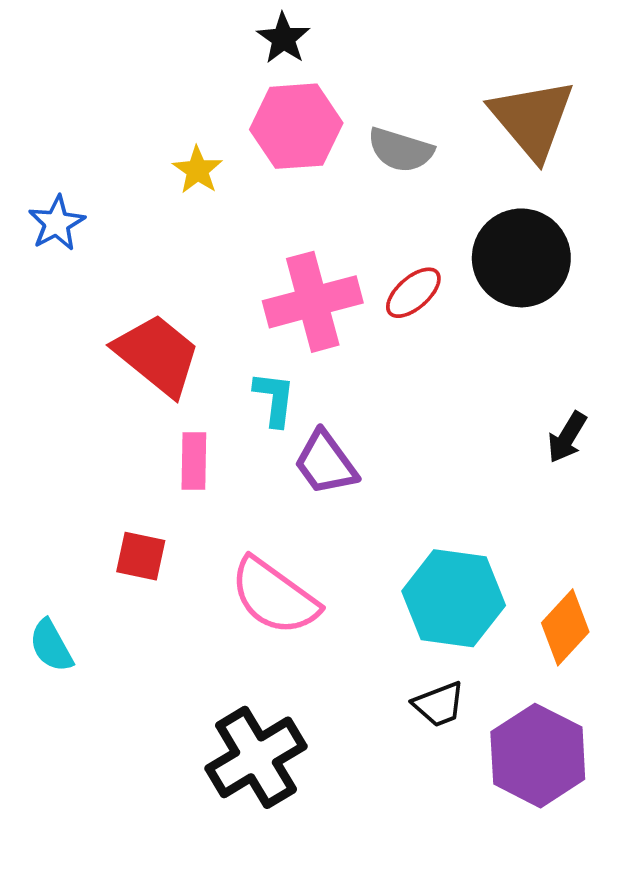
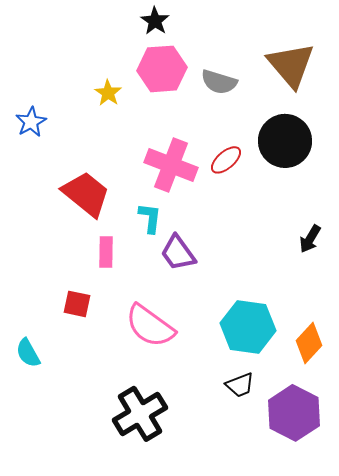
pink cross: (313, 302) -> (171, 165), turned 36

